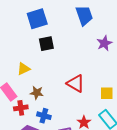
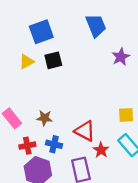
yellow triangle: (24, 69) -> (27, 62), moved
red triangle: (76, 83) -> (85, 131), moved
red cross: (21, 108) -> (27, 146), moved

